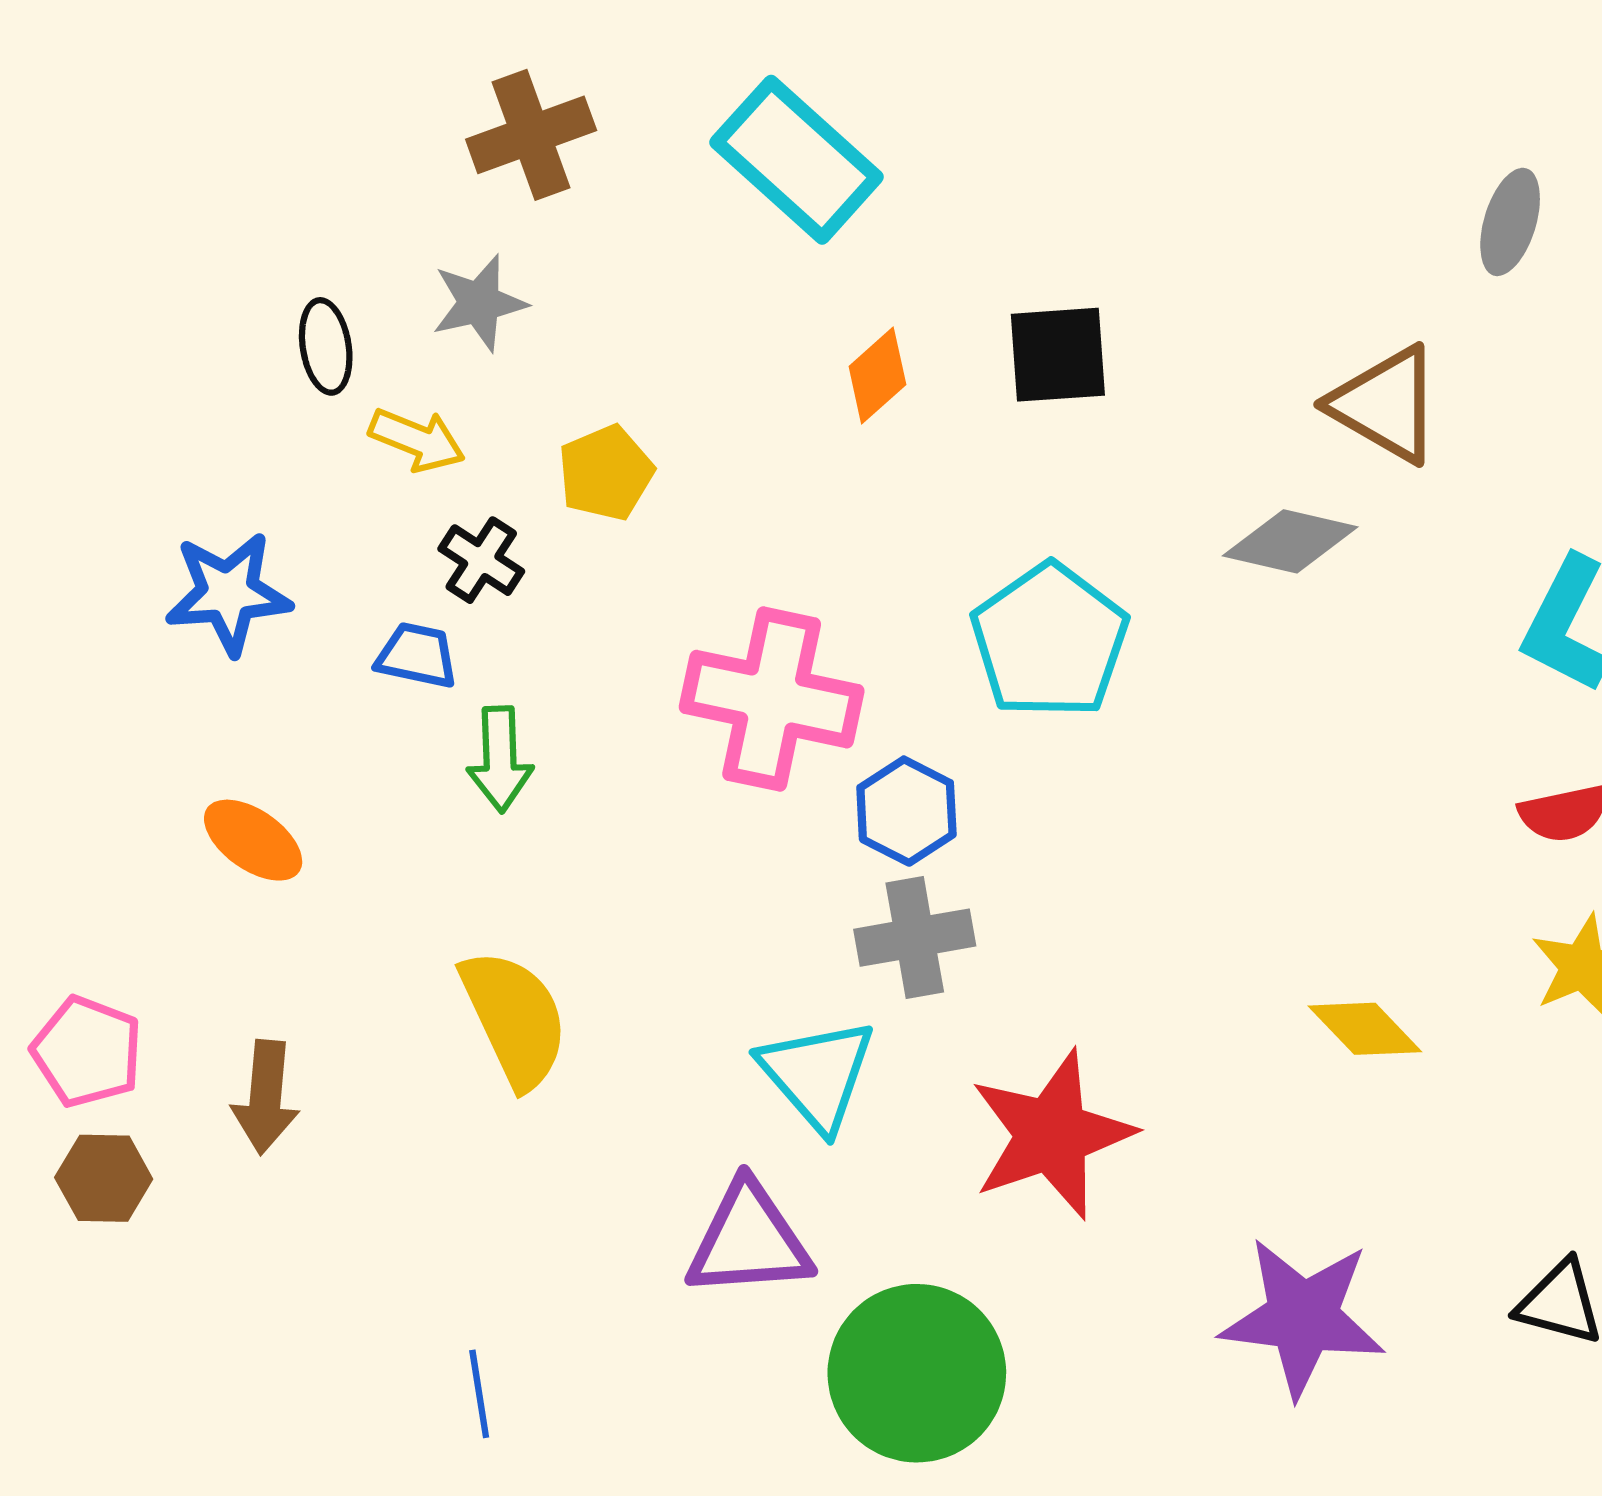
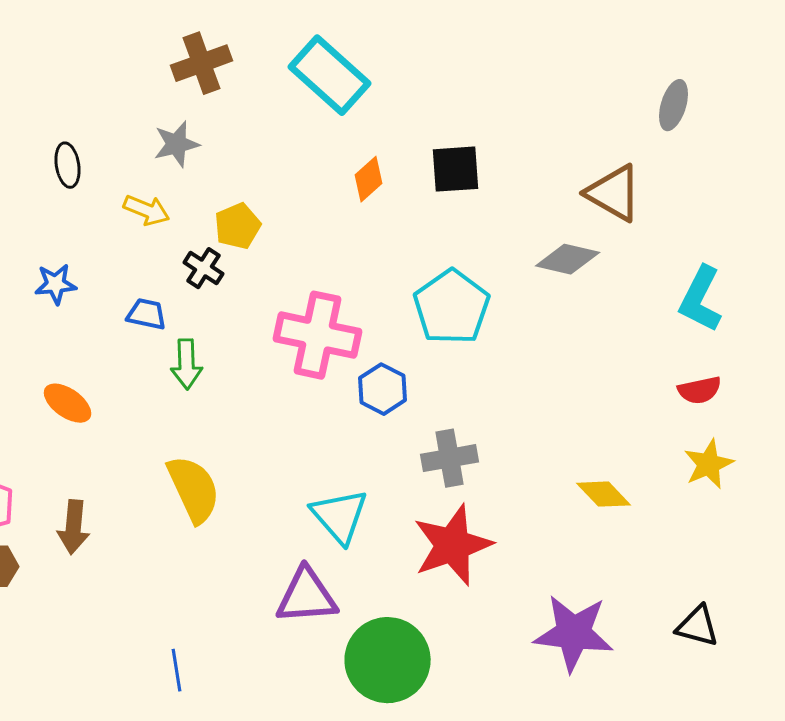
black ellipse: (326, 346) -> (68, 165), moved
black cross: (481, 560) -> (204, 268), moved
blue star: (228, 593) -> (56, 284), size x0.7
gray cross: (915, 938) -> (450, 458), moved

